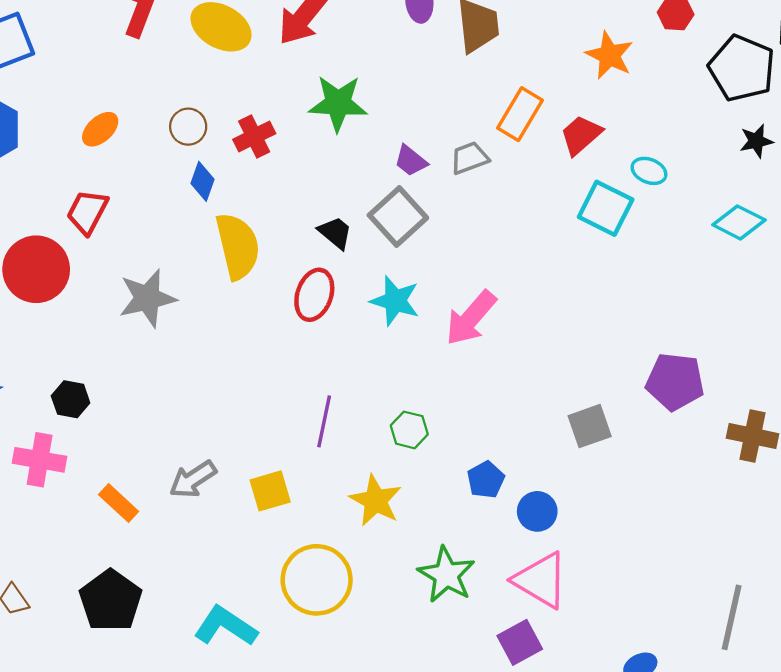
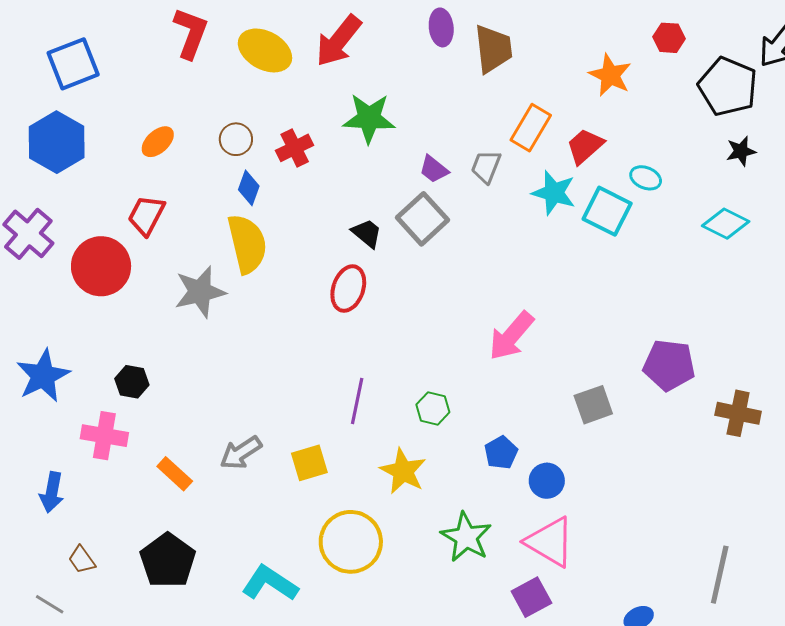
gray trapezoid: (469, 158) -> (486, 167), turned -48
yellow semicircle: (238, 246) -> (247, 244), moved
cyan star: (395, 301) -> (554, 193), moved
pink arrow: (471, 318) -> (511, 336), moved

